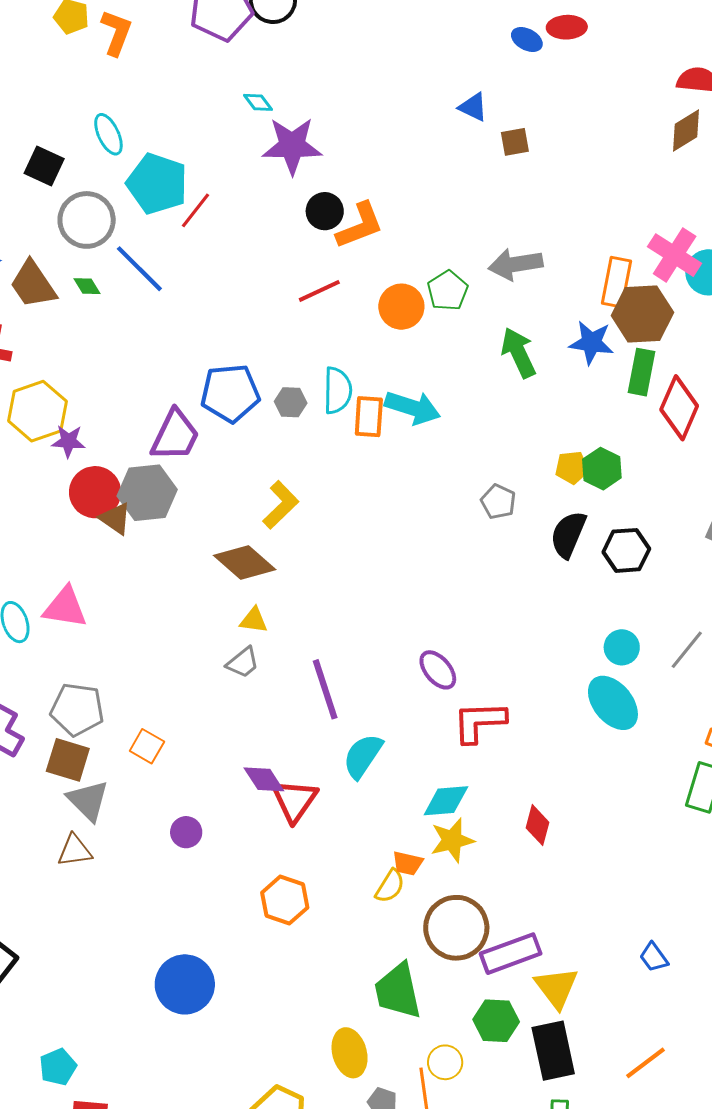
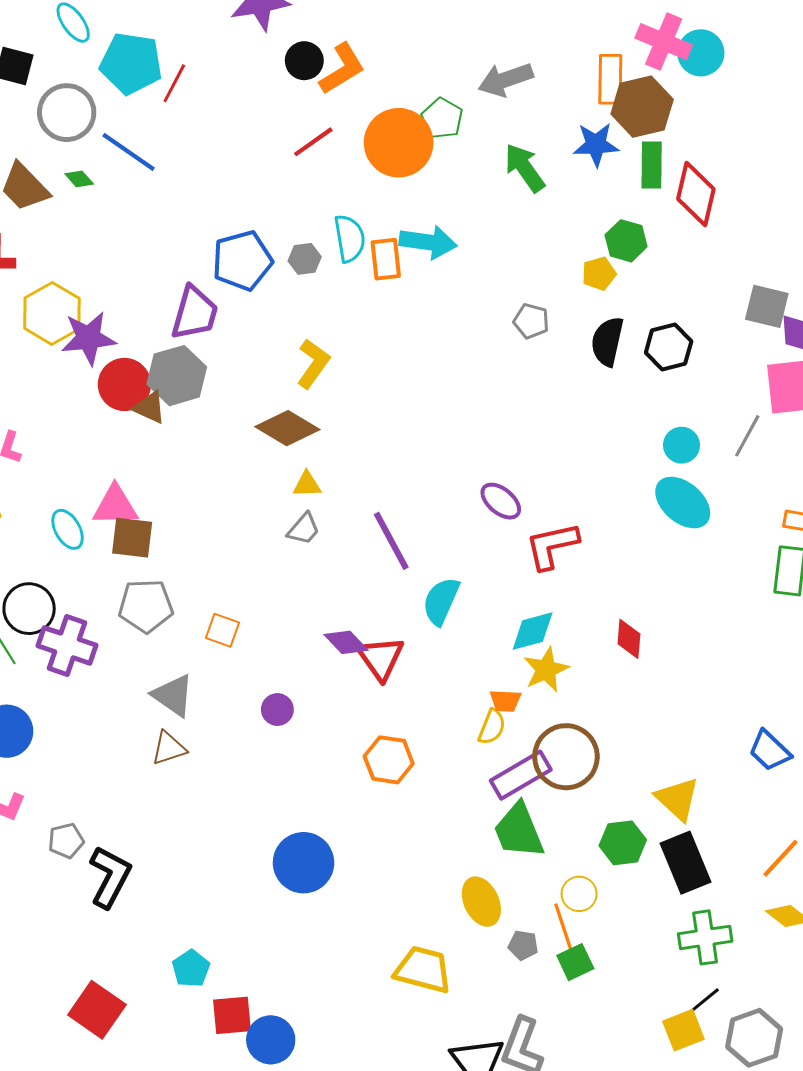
orange circle: (401, 307) -> (399, 143), size x1.5
purple star: (68, 441) -> (89, 338), size x1.6
green hexagon: (602, 469) -> (626, 241), moved
brown square: (68, 760) -> (132, 538), moved
purple rectangle: (511, 954) -> (521, 775), moved
blue trapezoid: (654, 957) -> (770, 751), size x1.4

